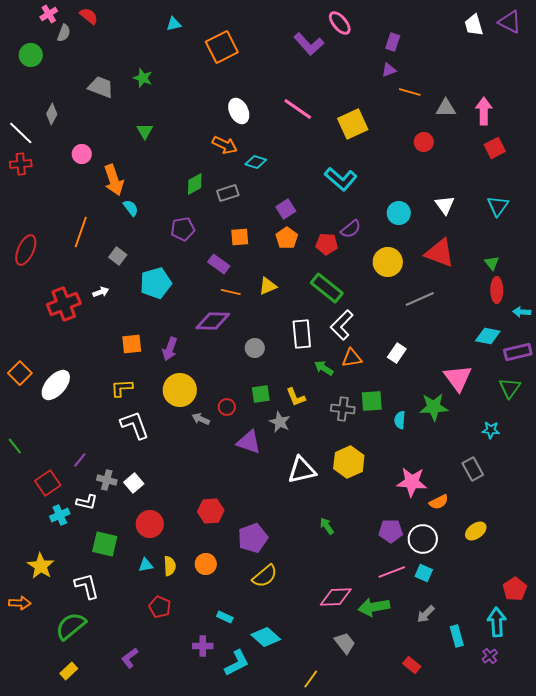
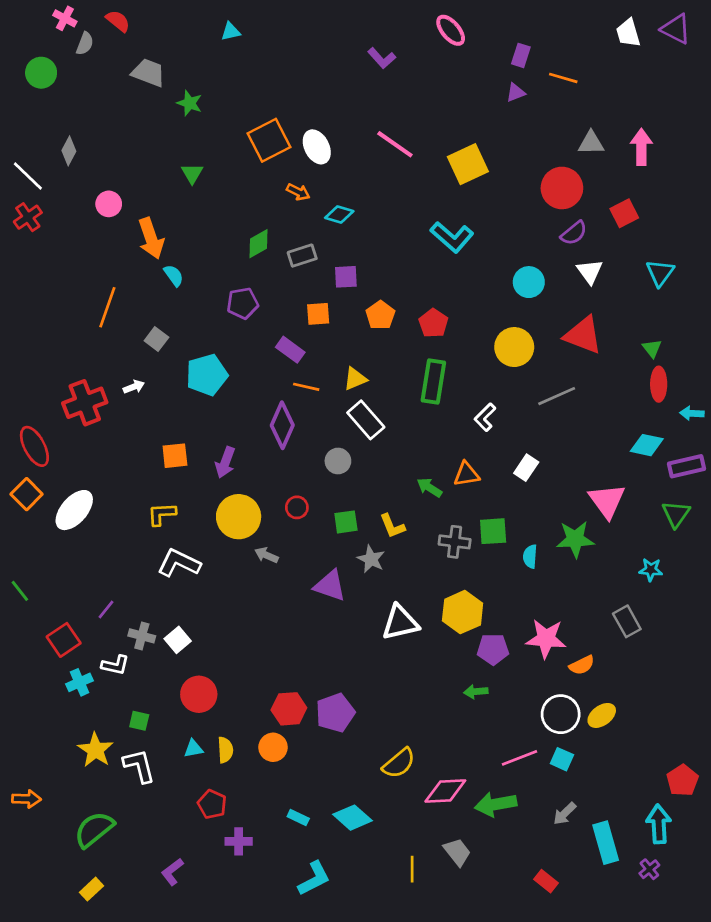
pink cross: (49, 14) -> (65, 18), turned -30
purple L-shape: (309, 44) -> (382, 58), moved, size x0.7
orange square: (222, 47) -> (269, 140), moved
gray trapezoid: (101, 87) -> (148, 73), moved
orange line: (410, 92) -> (563, 78), moved
red circle: (424, 142) -> (562, 188), size x1.6
orange arrow: (225, 145) -> (298, 192), size x0.7
red square: (495, 148) -> (624, 213), moved
red cross: (21, 164) -> (28, 217), turned -30
purple square: (286, 209) -> (346, 277), moved, turned 30
purple semicircle: (351, 229) -> (574, 233), moved
red pentagon: (327, 244) -> (433, 323), turned 30
red ellipse: (26, 250) -> (34, 446), moved, turned -52
green rectangle: (327, 288) -> (433, 381), turned 60
purple diamond: (213, 321) -> (282, 425), turned -68
white L-shape: (342, 325) -> (485, 417), moved, size x0.7
white rectangle: (302, 334) -> (366, 420), moved, turned -36
red circle: (227, 407) -> (297, 507), moved
white L-shape: (135, 425) -> (179, 563), turned -44
red hexagon: (211, 511) -> (289, 709), moved
green arrow: (327, 526) -> (476, 692), moved, turned -60
purple pentagon: (391, 531) -> (493, 649), moved
yellow ellipse: (476, 531) -> (602, 715), moved
green square: (105, 544) -> (139, 721), size x0.6
yellow star: (41, 566) -> (95, 750), moved
yellow semicircle: (265, 576) -> (399, 763), moved
white L-shape: (87, 586) -> (139, 766), moved
cyan rectangle: (457, 636) -> (606, 843), size x1.4
cyan diamond: (266, 637) -> (353, 818), moved
purple cross: (203, 646) -> (239, 841), moved
yellow line: (311, 679) -> (412, 869), moved, turned -36

